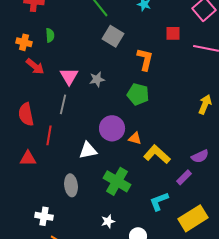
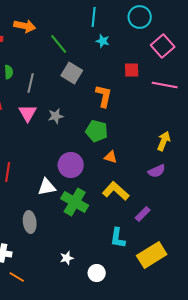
gray line: (63, 104) -> (31, 83), moved
orange triangle: (135, 138) -> (111, 157), moved
purple semicircle: (200, 156) -> (157, 171), moved
green cross: (117, 181) -> (75, 202), moved
cyan L-shape: (159, 201) -> (118, 238), turned -60

